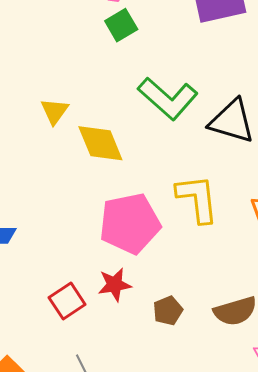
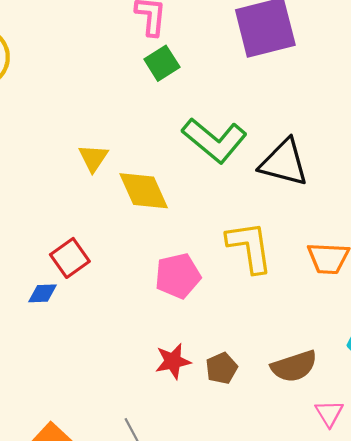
pink pentagon: (130, 223) -> (178, 276), size x0.7
red star: (115, 285) -> (173, 361), moved
red square: (67, 301) -> (70, 258), moved

